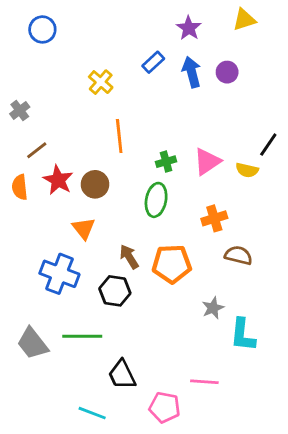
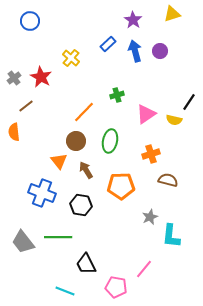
orange line: (119, 136) -> (84, 112), moved, turned 50
green cross: (166, 162) -> (117, 95), moved
red star: (58, 180) -> (41, 77), moved
brown circle: (95, 184) -> (76, 141), moved
brown arrow: (129, 257) -> (86, 170), moved
pink line: (204, 382) -> (144, 269), turned -54

